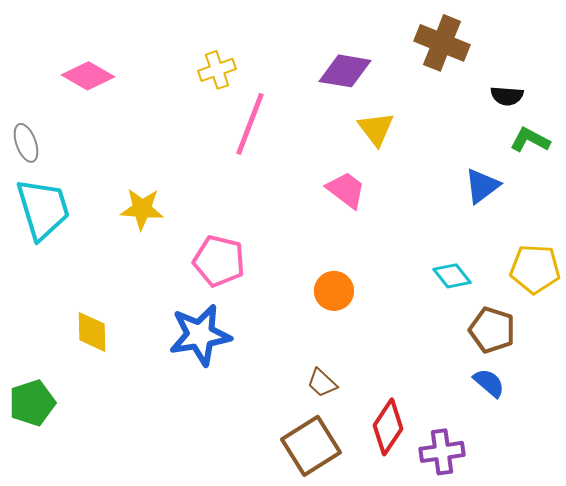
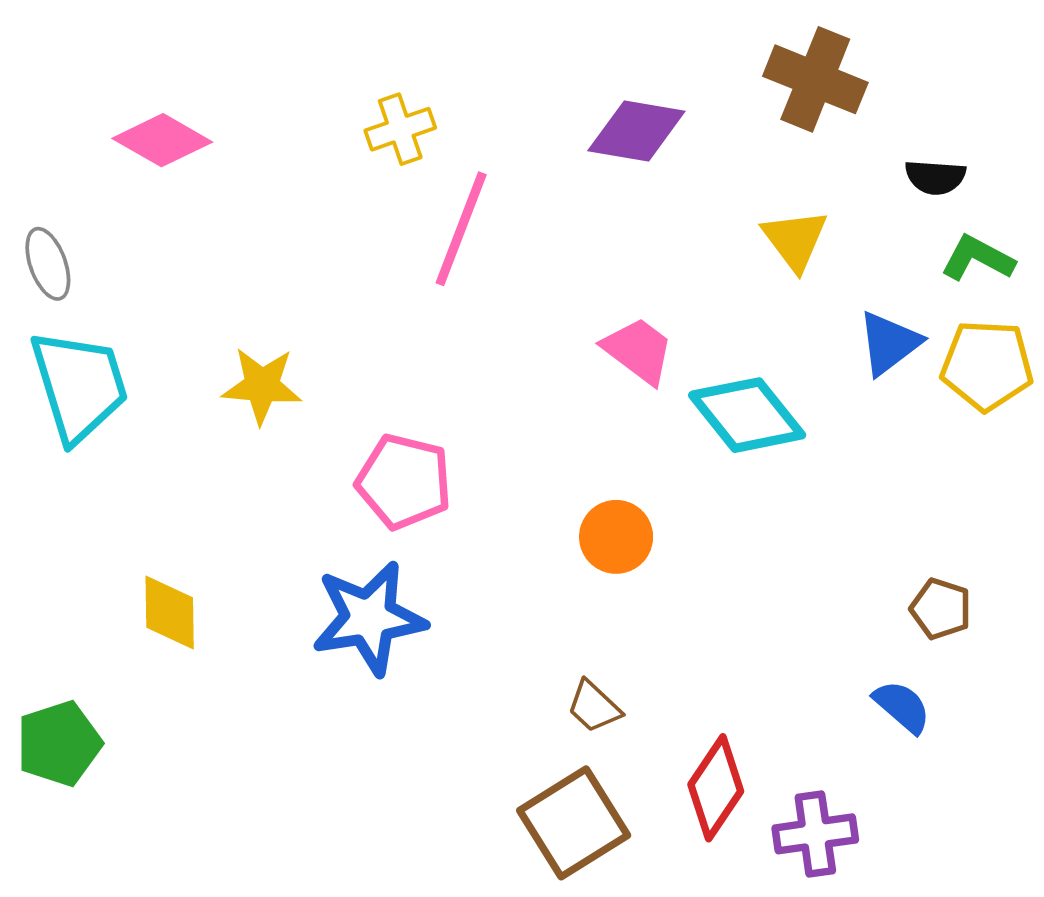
yellow triangle: (376, 129) -> (795, 240), moved
yellow pentagon: (535, 269) -> (987, 365), moved
cyan diamond: (452, 276) -> (747, 415), moved, size x1.6
brown pentagon: (492, 330) -> (941, 609), moved, size x0.7

